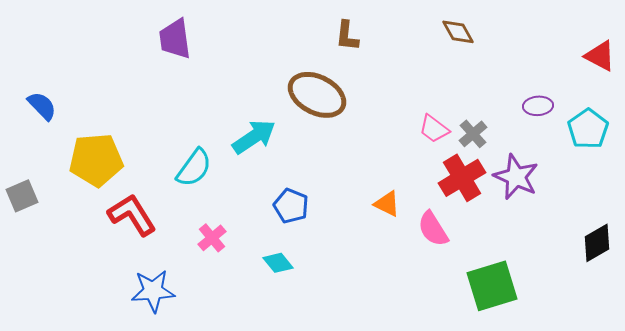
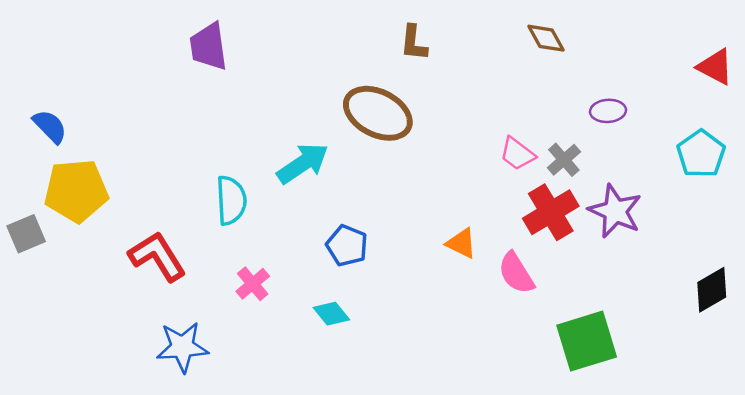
purple ellipse: (538, 106) -> (608, 111), moved
yellow pentagon: (96, 160) -> (76, 191), moved
cyan semicircle: (194, 168) -> (231, 200), turned -39

